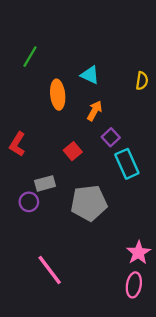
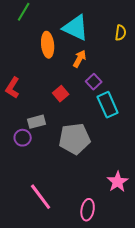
cyan triangle: (90, 75) -> (76, 28), size x1.6
pink ellipse: (134, 285) -> (88, 210), moved

